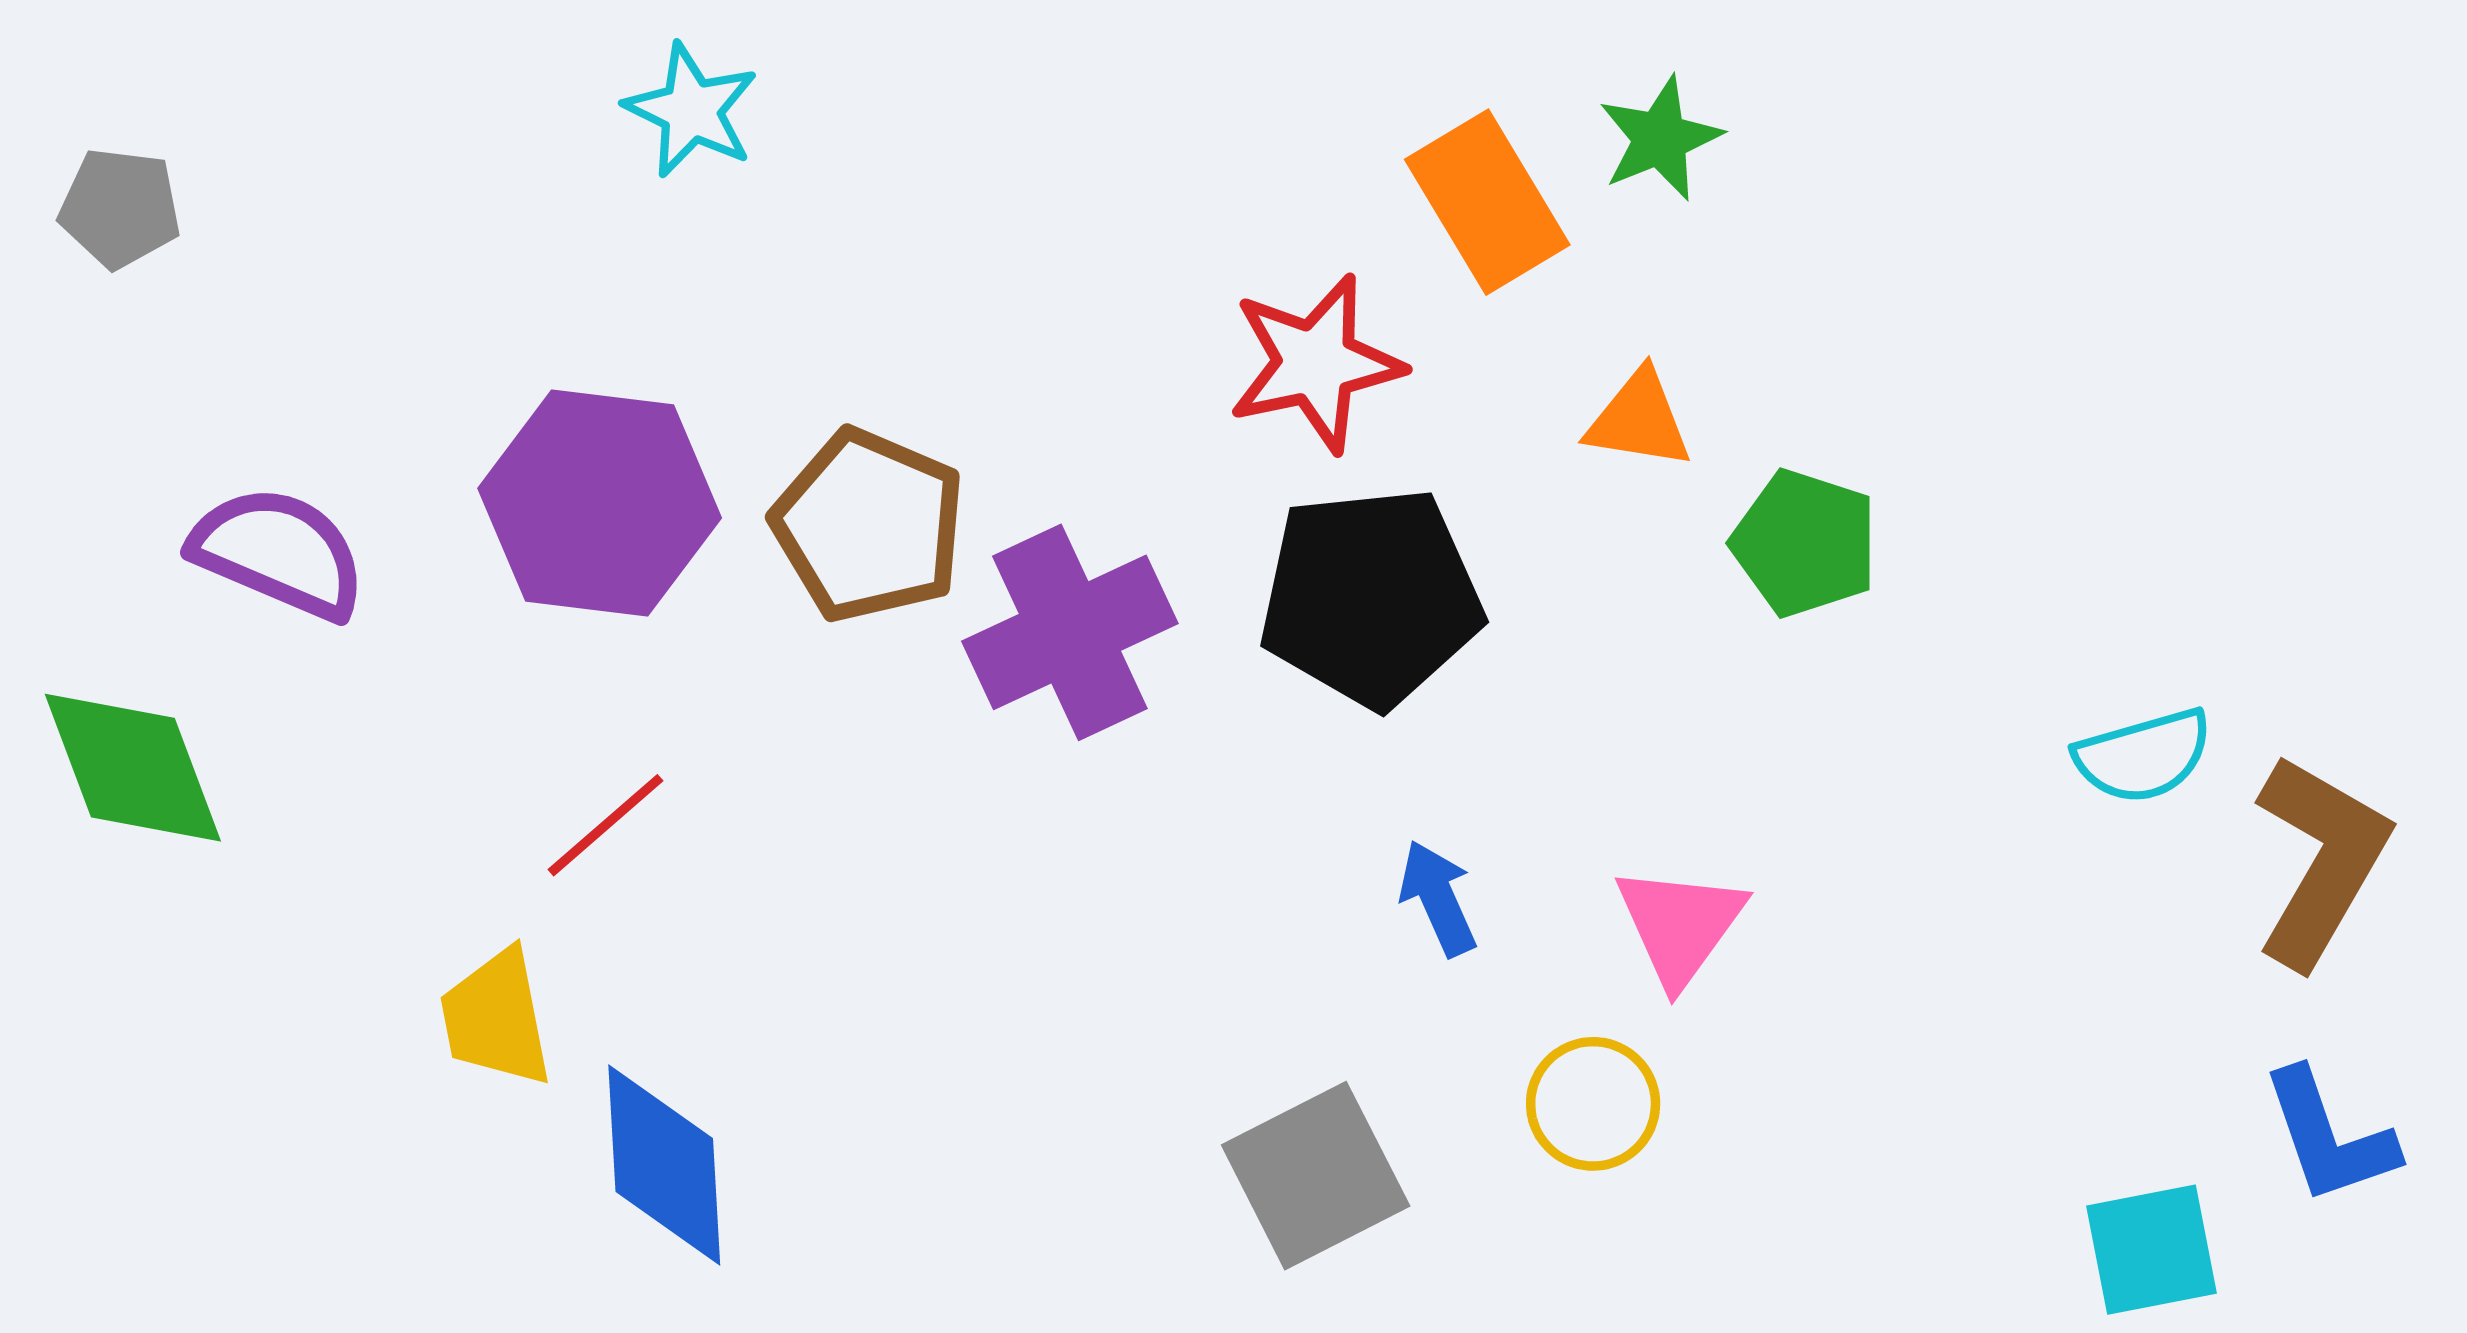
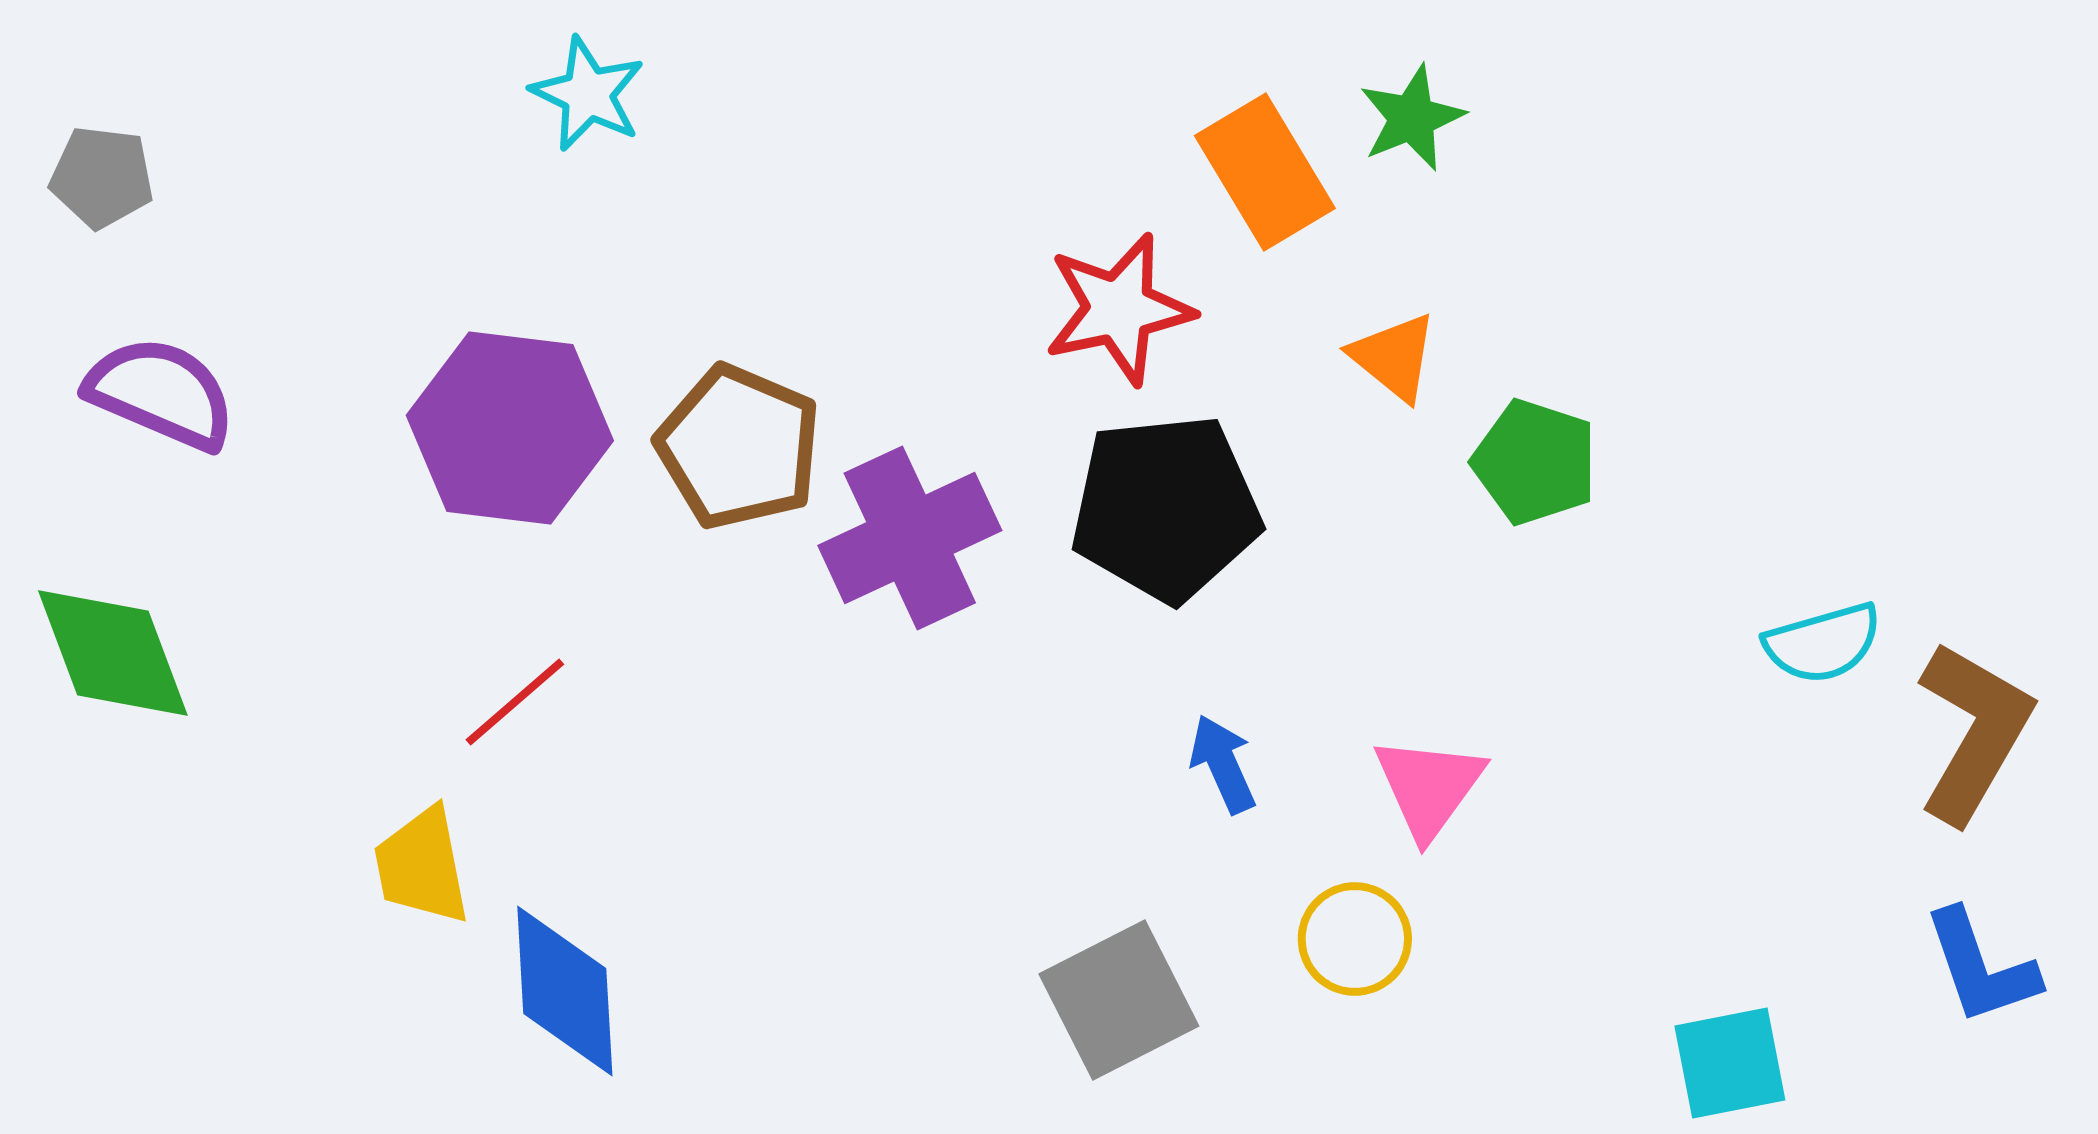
orange triangle: (1639, 420) -> (1394, 357), turned 30
purple semicircle: (279, 552) -> (161, 393), moved
cyan square: (2152, 1250) -> (1730, 1063), moved

